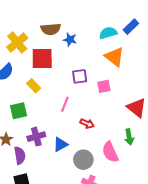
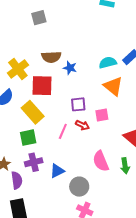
yellow rectangle: (34, 86) -> (33, 112), size x1.6
green square: (19, 111) -> (28, 138), moved
red arrow: (87, 124) -> (82, 125), moved
pink semicircle: (110, 152) -> (101, 161), moved

